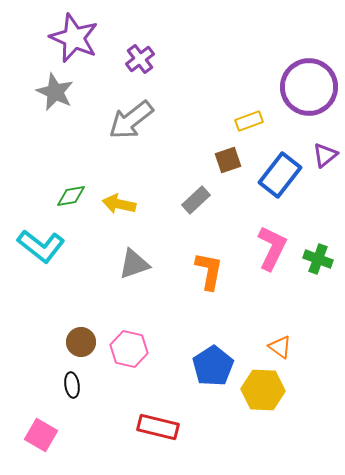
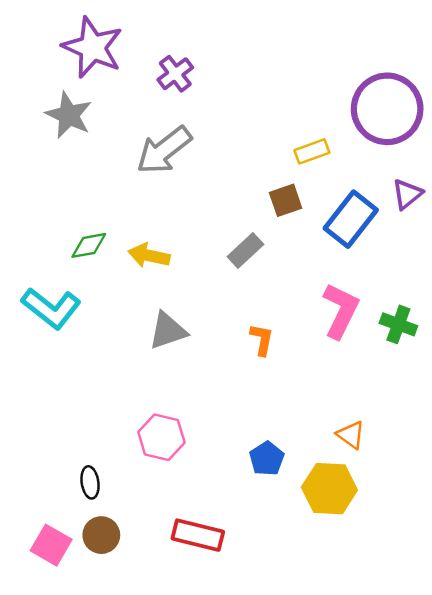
orange L-shape: (209, 271) -> (262, 339), size x0.7
brown circle: (81, 342) -> (101, 535), moved
blue pentagon: (213, 366) -> (267, 459), size x0.7

